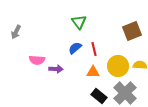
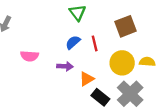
brown square: (132, 31) -> (126, 26), moved
purple arrow: (56, 69) -> (65, 66), moved
orange triangle: (93, 72) -> (87, 79), moved, turned -32

